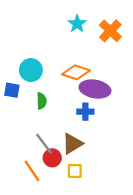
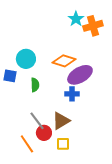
cyan star: (77, 24) -> (76, 19), moved
orange cross: (110, 31) -> (93, 26), turned 30
purple ellipse: (95, 89) -> (80, 75), turned -40

